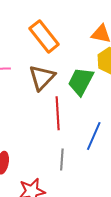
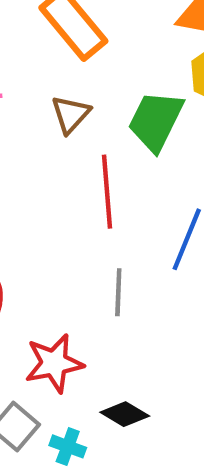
brown triangle: (42, 78) -> (71, 114), size x0.7

